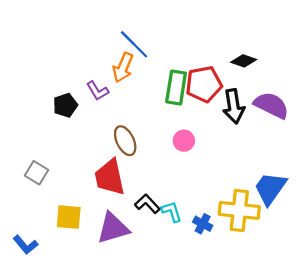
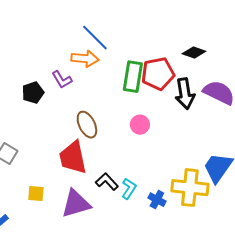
orange arrow: (123, 68) -> (85, 59), turned -108
cyan L-shape: (172, 212) -> (129, 189), turned 50
yellow square: (69, 217) -> (36, 194), size x0.7

